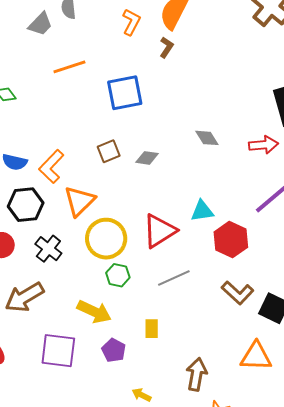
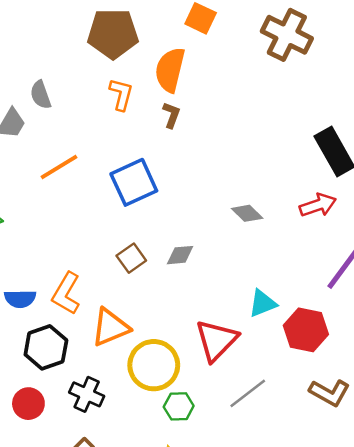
orange triangle: (79, 201) -> (110, 327), turned 36

